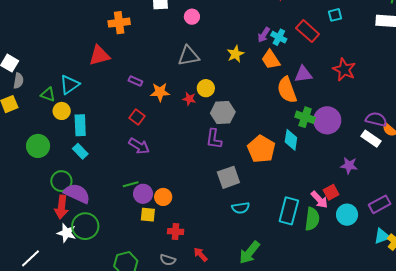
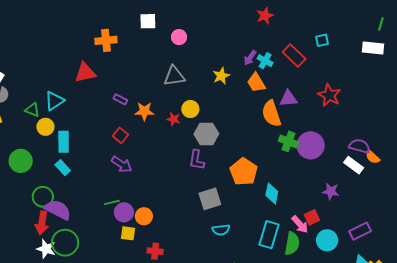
cyan diamond: (291, 140) -> (272, 194), moved

